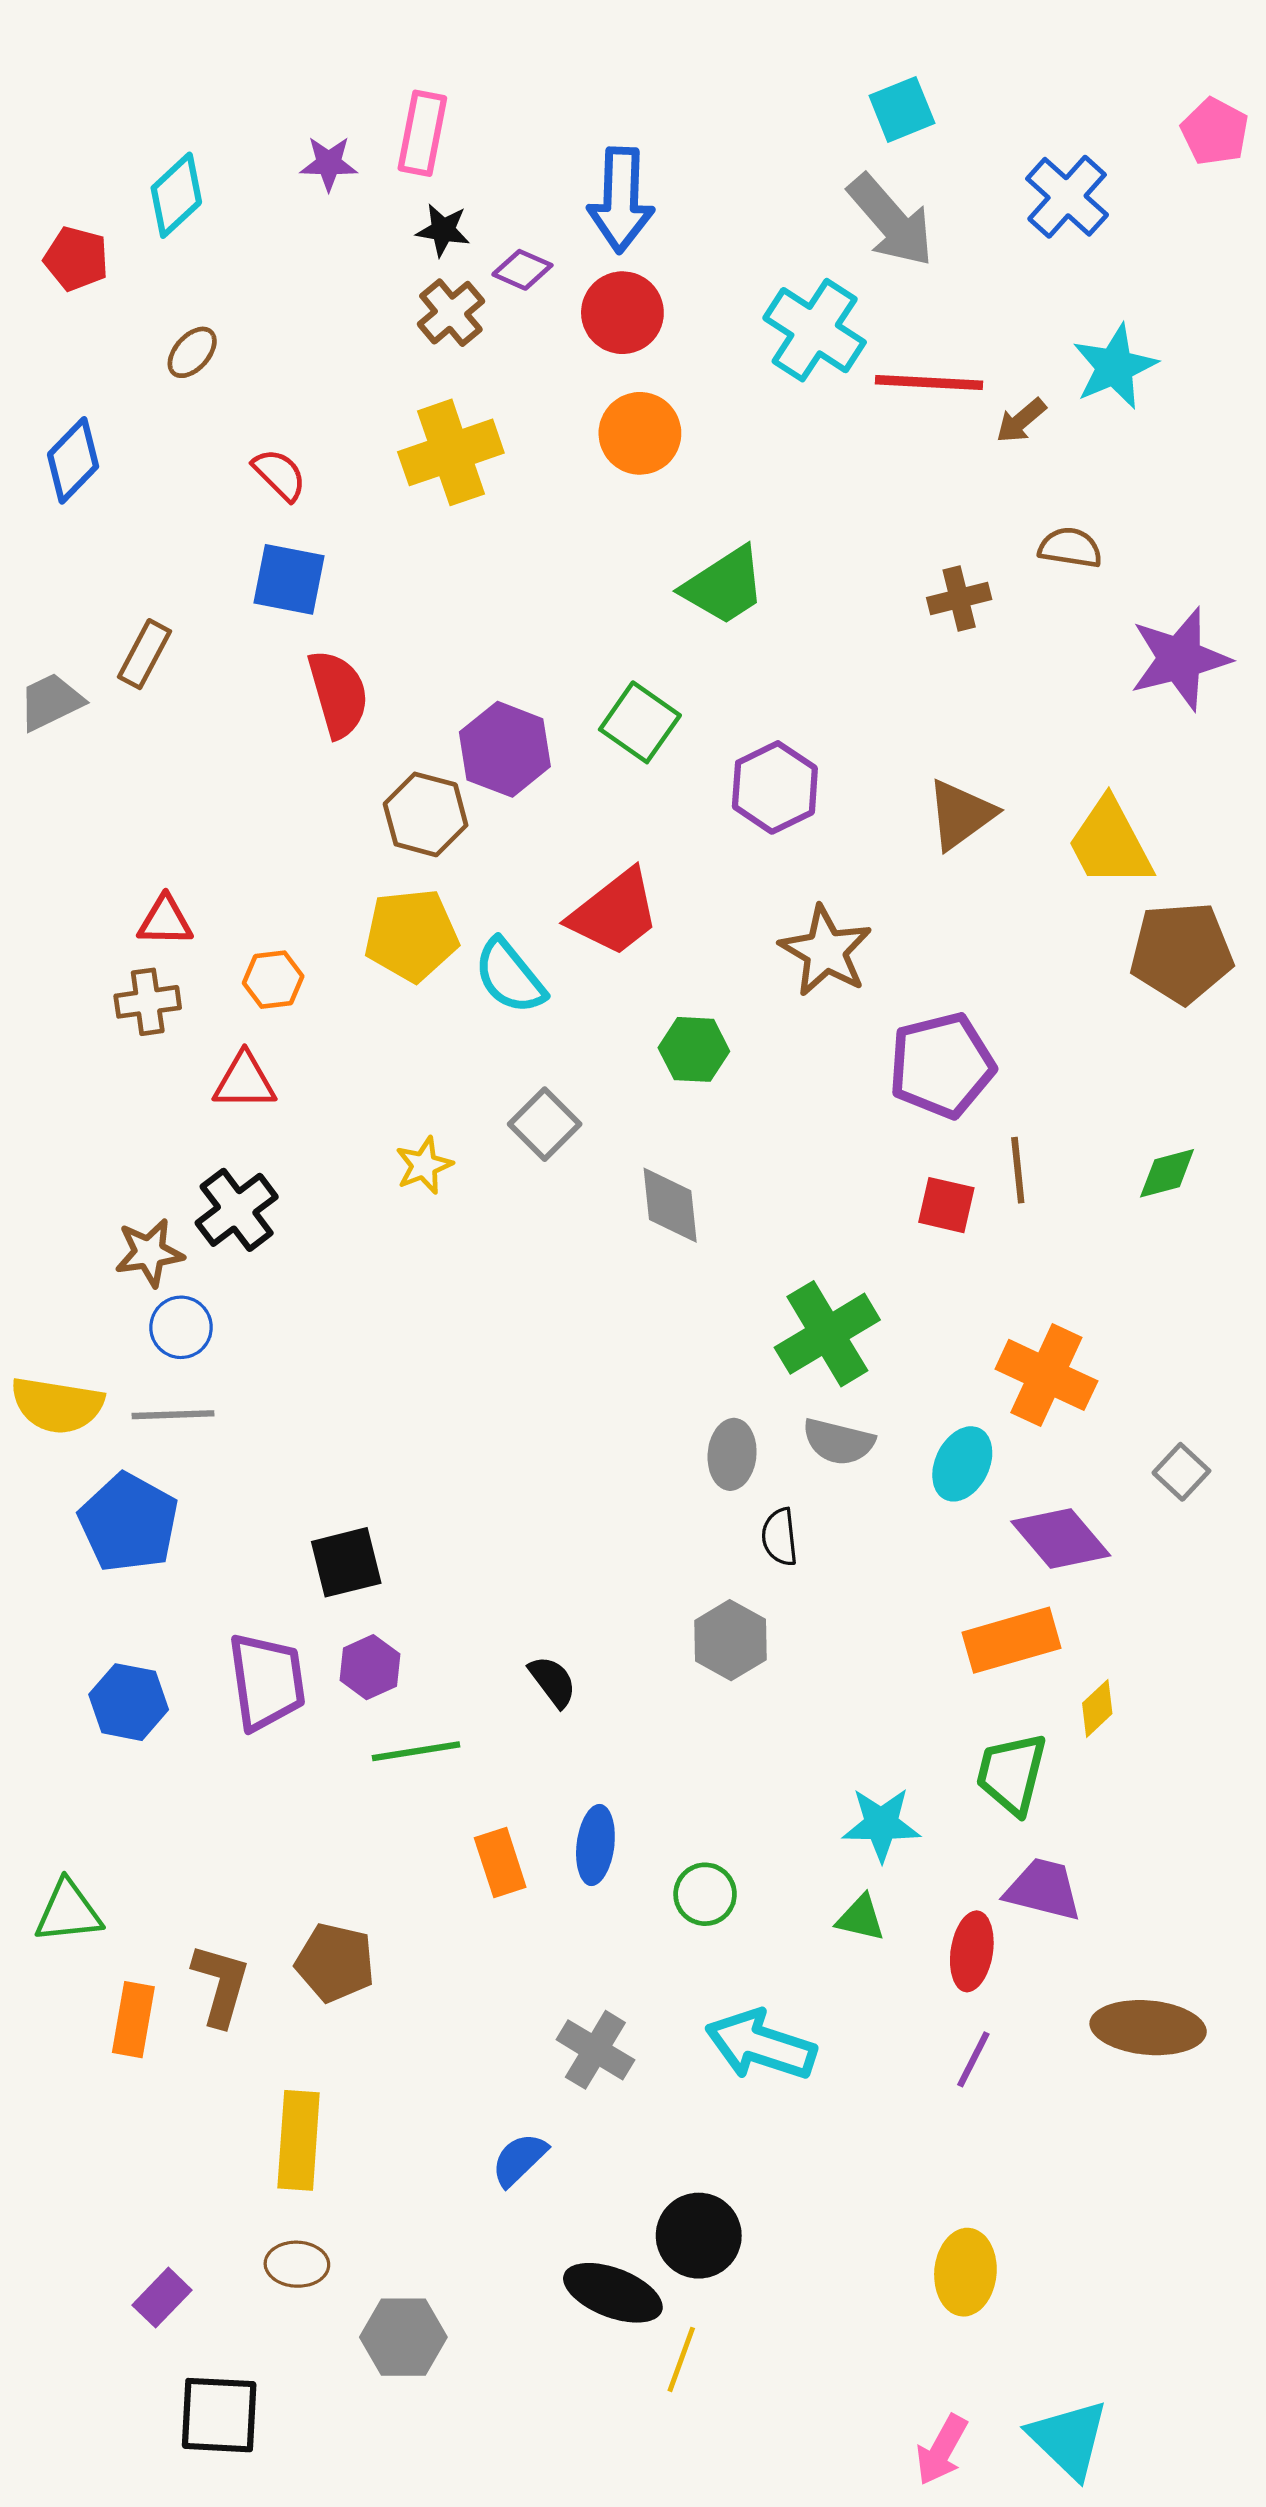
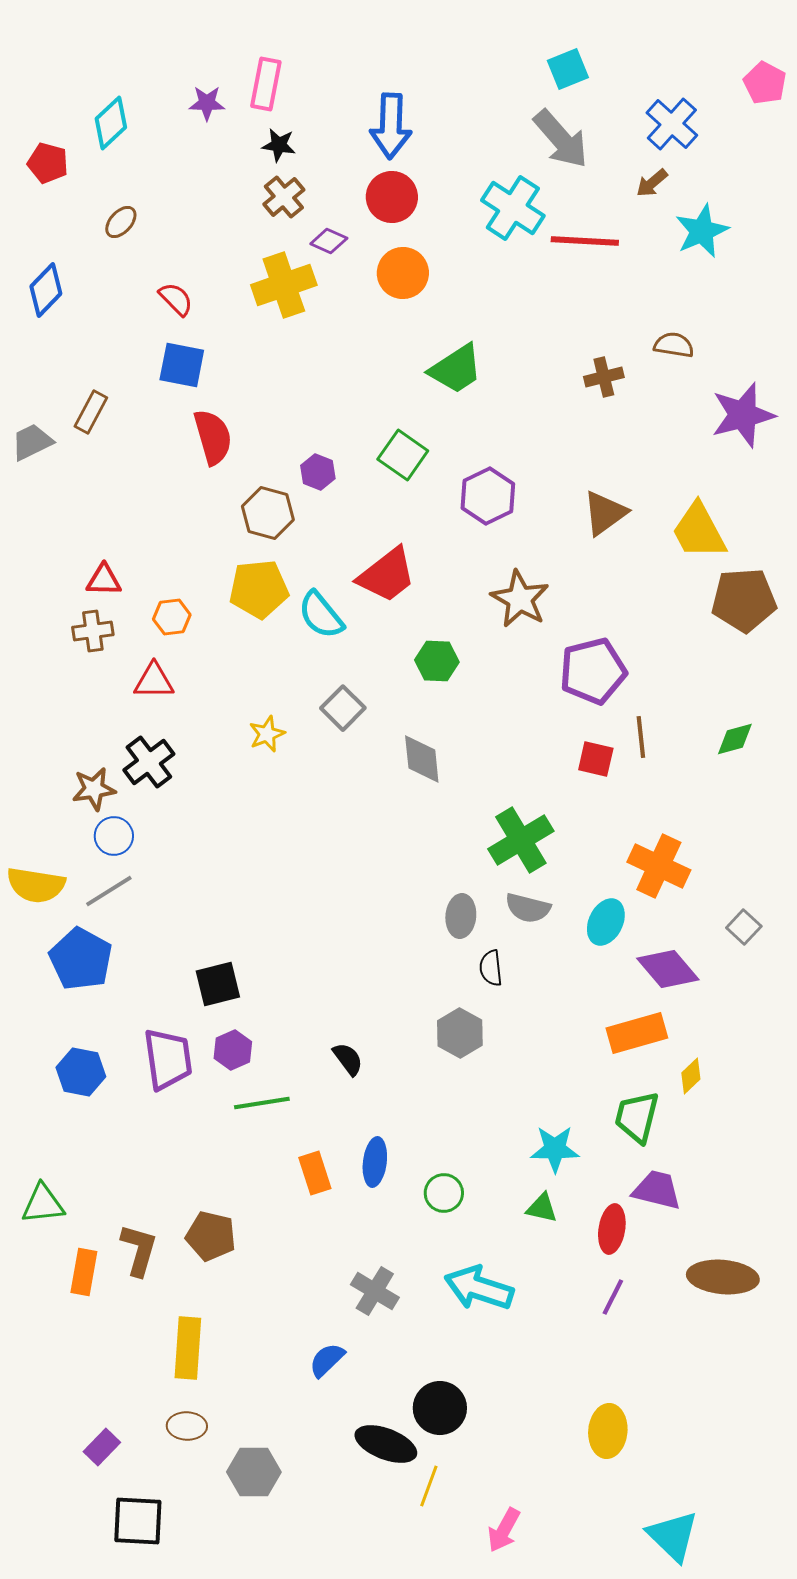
purple diamond: (522, 270) -> (329, 241), moved
brown arrow: (1021, 421) -> (652, 183), moved
purple hexagon: (505, 749) -> (318, 472), size x0.6
gray line: (173, 1415) -> (109, 891), turned -30
pink arrow: (942, 2450) -> (504, 1530), moved

